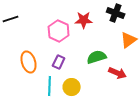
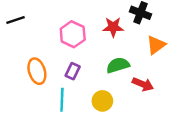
red star: (84, 20) -> (113, 27), moved
yellow circle: (72, 87) -> (102, 101), moved

